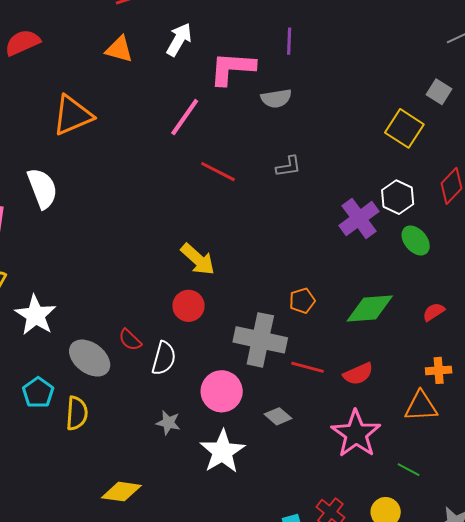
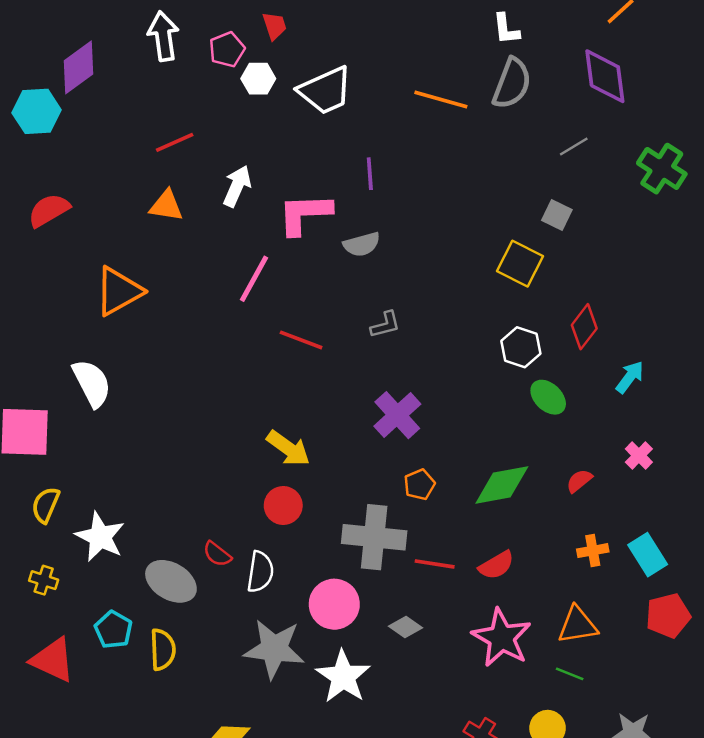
purple cross: (359, 218) -> (397, 415), moved
orange triangle: (421, 406) -> (578, 625), moved
gray star: (168, 423) -> (274, 649), size x2.0

